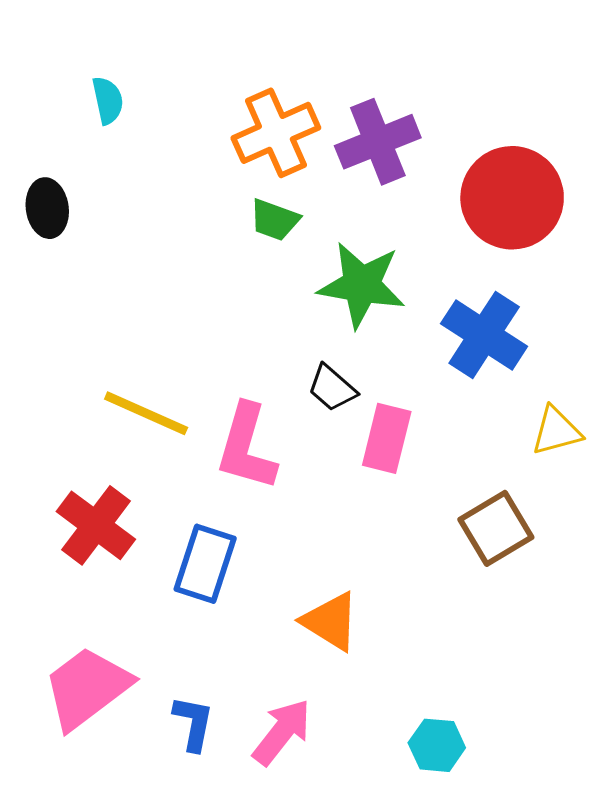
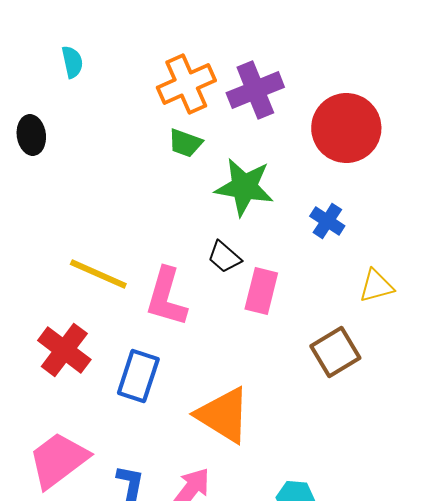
blue cross: (484, 335) -> (327, 221), size x0.6
orange triangle: (331, 621) -> (223, 415), size x1.4

